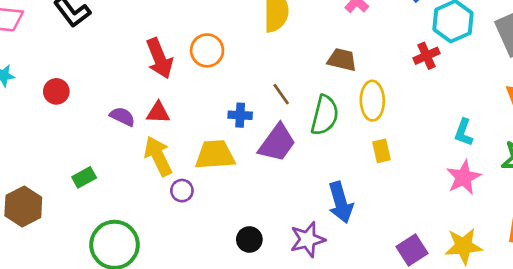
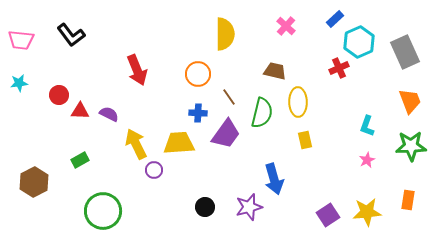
orange circle: (207, 50) -> (198, 74), moved
red triangle: (158, 113) -> (80, 111), moved
pink star: (464, 177) -> (367, 160), size x0.6

